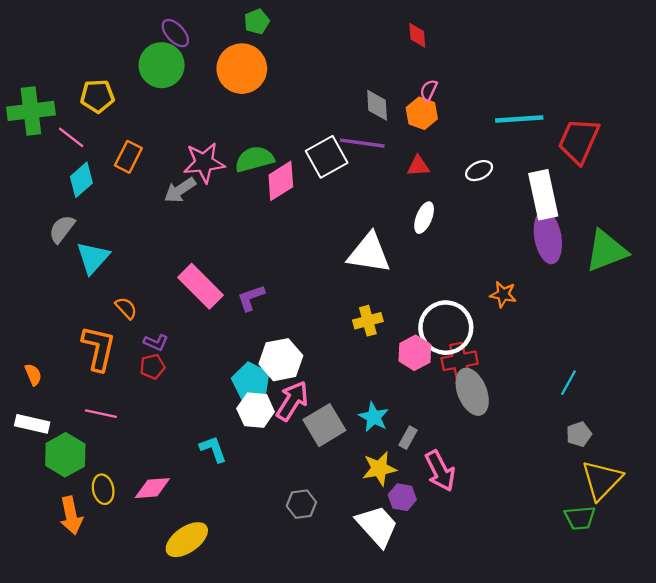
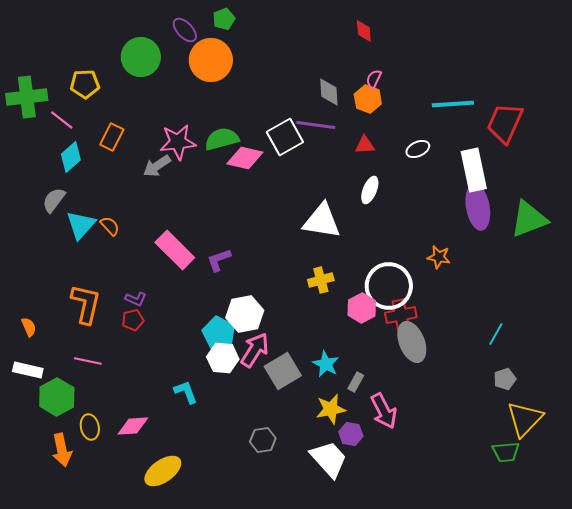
purple ellipse: (175, 33) -> (185, 30), moved
pink diamond: (281, 181) -> (245, 158), turned 45
orange semicircle: (126, 308) -> (110, 226), moved

